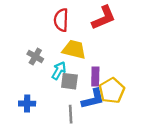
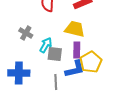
yellow trapezoid: (74, 49) -> (75, 29), moved
blue cross: (27, 104) -> (19, 73), size x1.5

